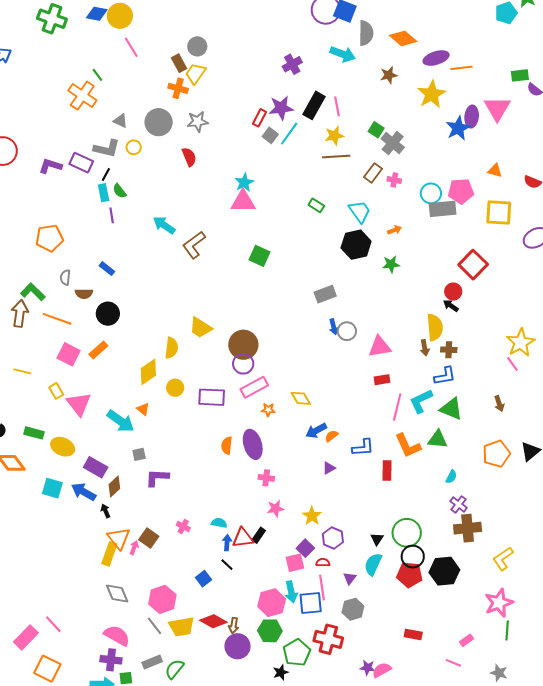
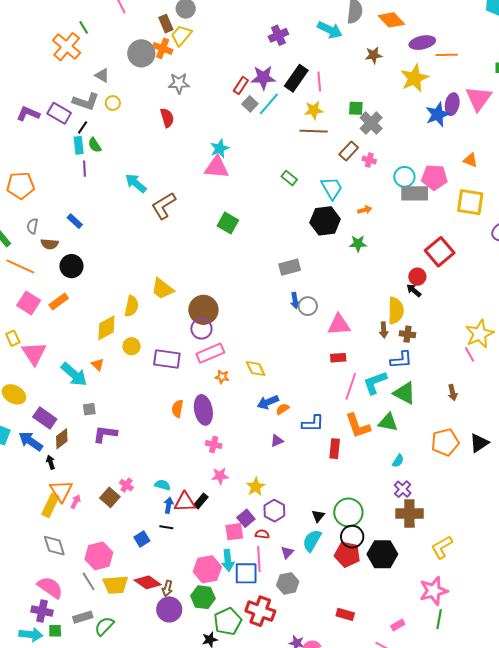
gray circle: (159, 122) -> (141, 53), moved
green square: (376, 130) -> (356, 108), turned -35
brown square: (149, 538) -> (110, 497), moved
black line: (227, 565) -> (166, 527), turned -40

